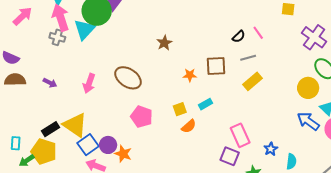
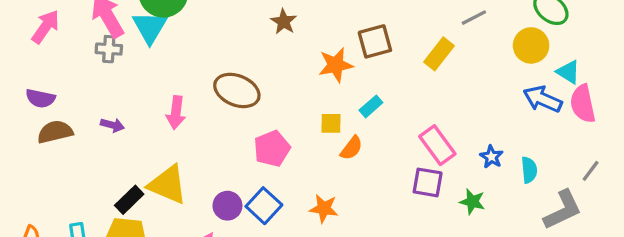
gray line: (248, 58) -> (474, 18), moved
orange star: (190, 75) -> (336, 65), size x1.5
yellow square: (180, 109) -> (331, 123), turned 32
pink pentagon: (142, 117) -> (272, 149), turned -30
blue square: (88, 145) -> (264, 206), moved
orange star: (123, 154) -> (324, 208), moved

